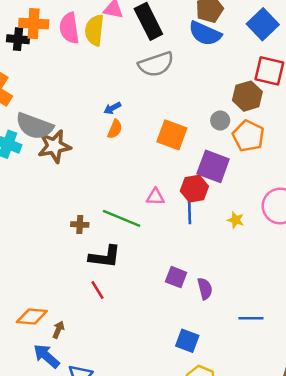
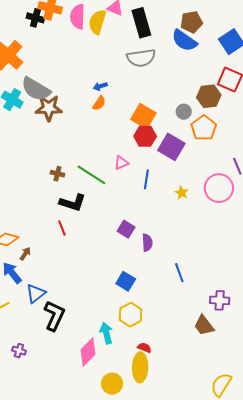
red hexagon: (194, 189) -> (145, 136), moved
pink triangle: (155, 197) -> (121, 163), turned -35
blue line: (251, 318) -> (179, 273), turned 60

